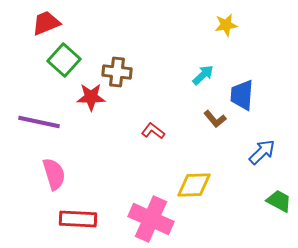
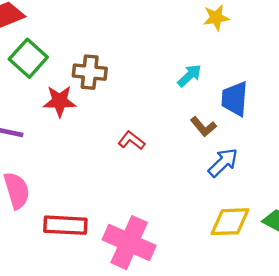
blue arrow: (262, 152) -> (223, 163), moved
yellow diamond: (194, 185) -> (230, 222), moved
red rectangle: (78, 219) -> (65, 225), moved

